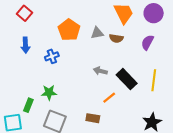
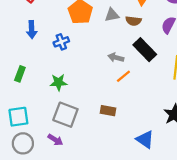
black rectangle: (127, 79) -> (145, 50), moved
orange line: (109, 98) -> (123, 76), moved
green rectangle: (28, 105) -> (20, 74), moved

